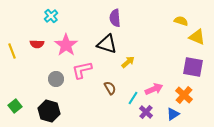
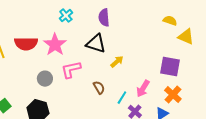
cyan cross: (51, 16) -> (66, 16), moved
red semicircle: (37, 44) -> (26, 44), size x1.6
purple square: (193, 67) -> (170, 67), moved
pink arrow: (154, 89) -> (143, 89), turned 144

